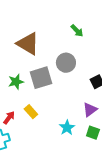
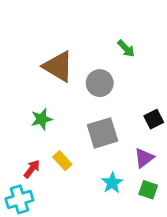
gray circle: (66, 63) -> (100, 83), moved
gray square: (41, 78) -> (102, 133), moved

